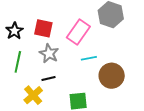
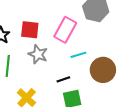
black line: (49, 78) -> (63, 79), moved

